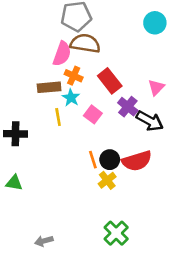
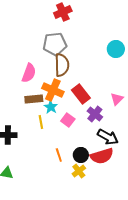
brown semicircle: (85, 43) -> (62, 65), turned 80
pink semicircle: (62, 54) -> (29, 73), moved
orange cross: (74, 76) -> (53, 90), size x1.5
black arrow: (150, 121) -> (108, 137), moved
orange line: (93, 160) -> (59, 155), moved

